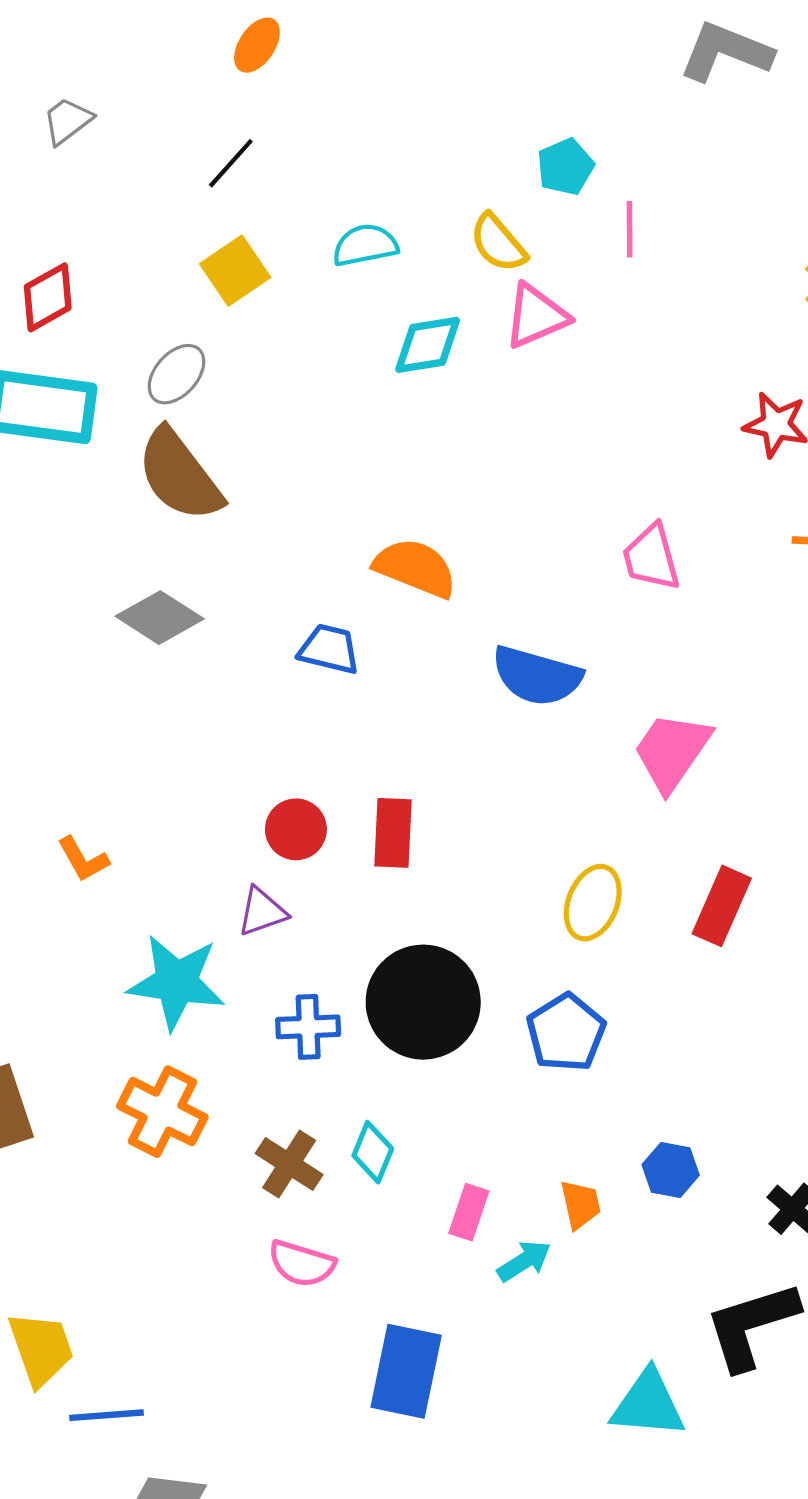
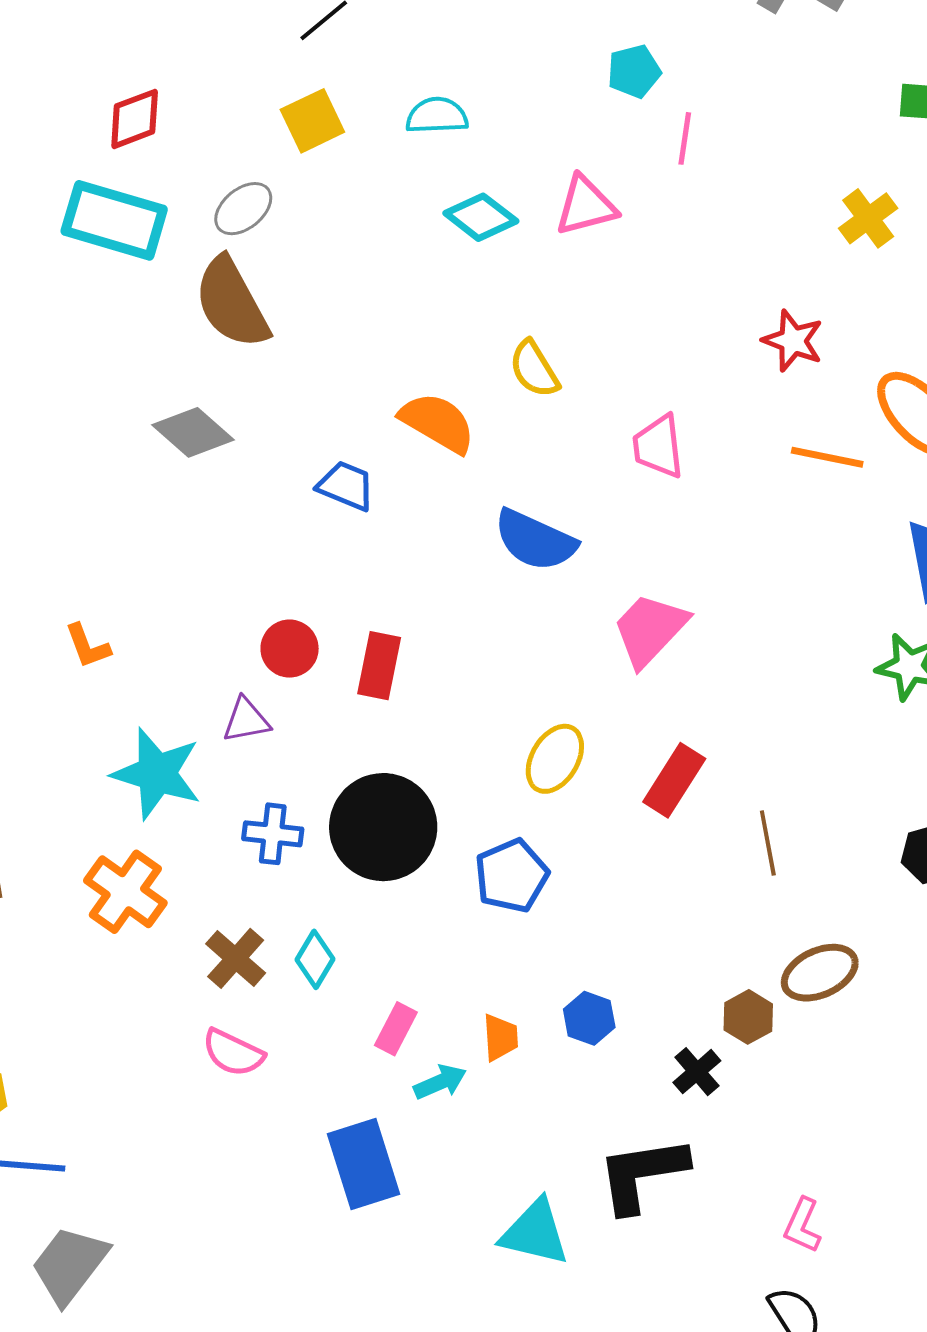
yellow semicircle: (498, 243) -> (534, 369), moved
cyan diamond: (428, 345) -> (481, 217), turned 38
blue rectangle: (406, 1371) -> (364, 1164), moved, turned -38

